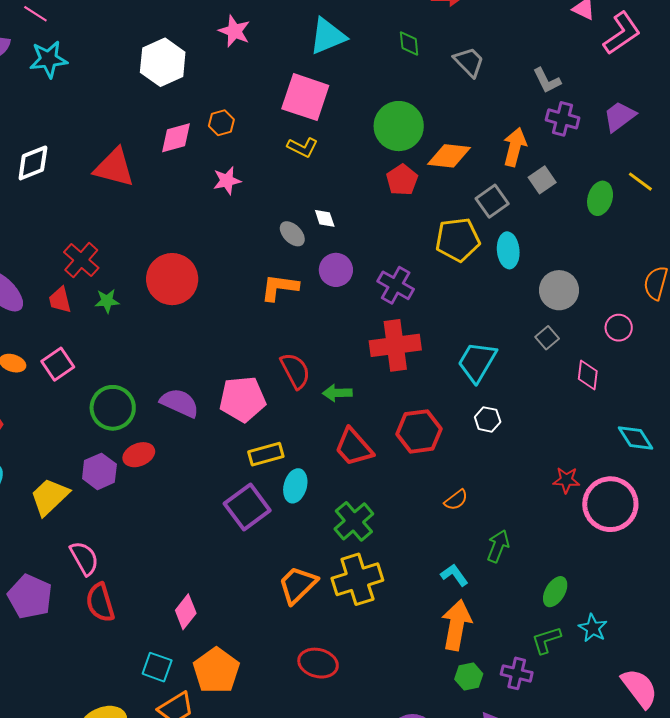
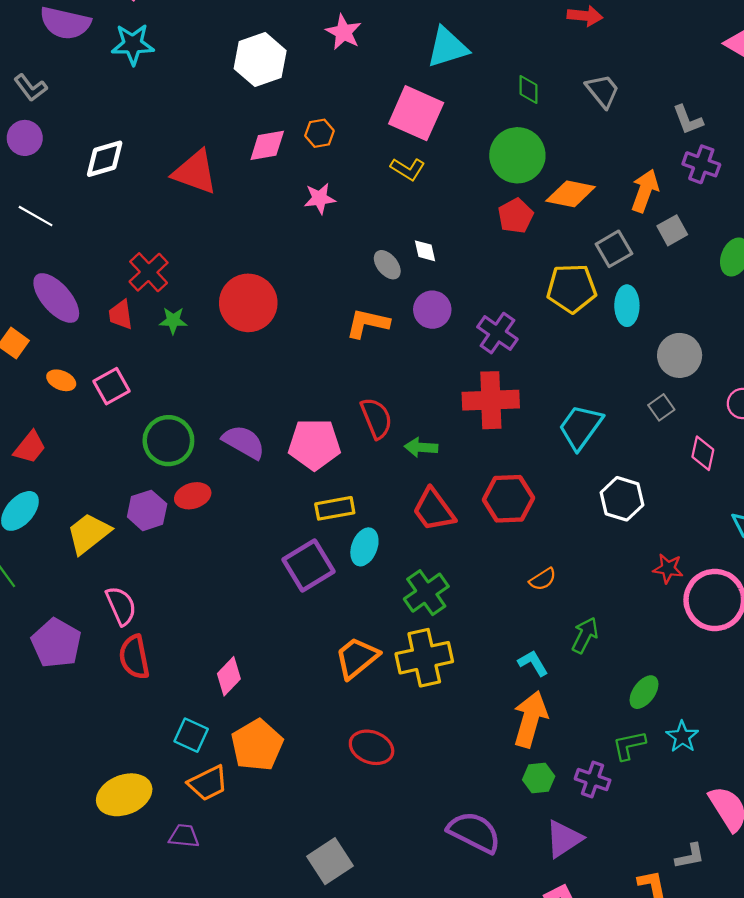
green diamond: (409, 43) -> (528, 90), moved
white hexagon: (488, 419) -> (622, 499), moved, size x1.5

